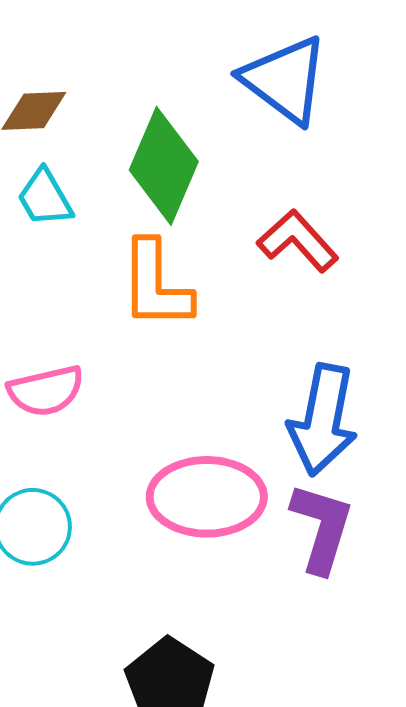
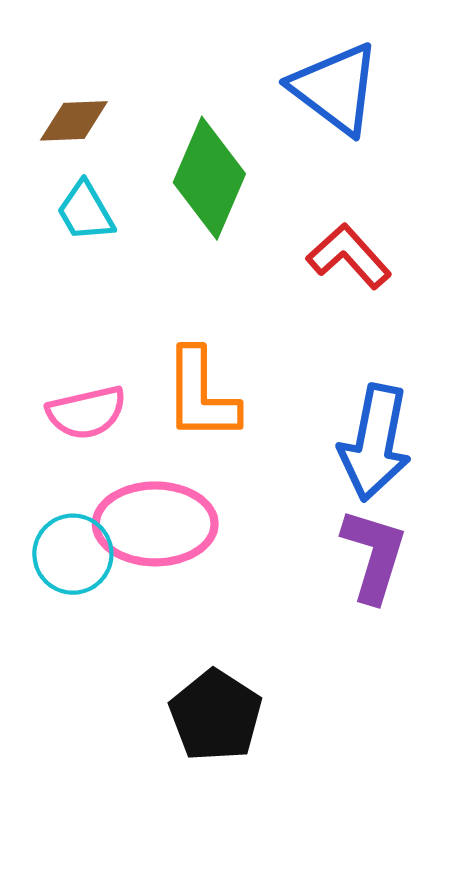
orange L-shape: (156, 285) -> (201, 395), moved
pink ellipse: (207, 497) -> (155, 524), moved

